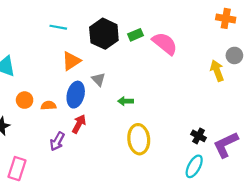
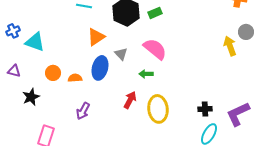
pink semicircle: (165, 43) -> (155, 49), moved
red arrow: (79, 124) -> (130, 100), moved
black cross: (199, 136) -> (205, 109), moved, turned -32

